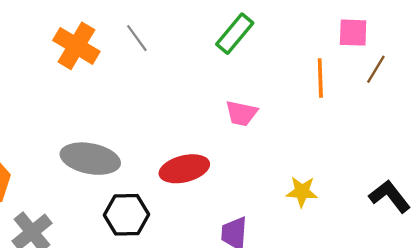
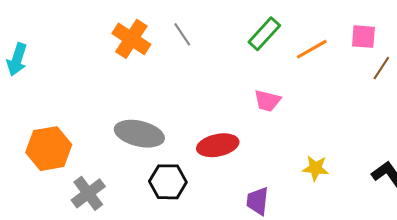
orange line: (320, 78) -> (312, 49), moved, turned 60

